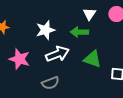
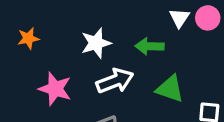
white triangle: (89, 14) -> (179, 18), moved

